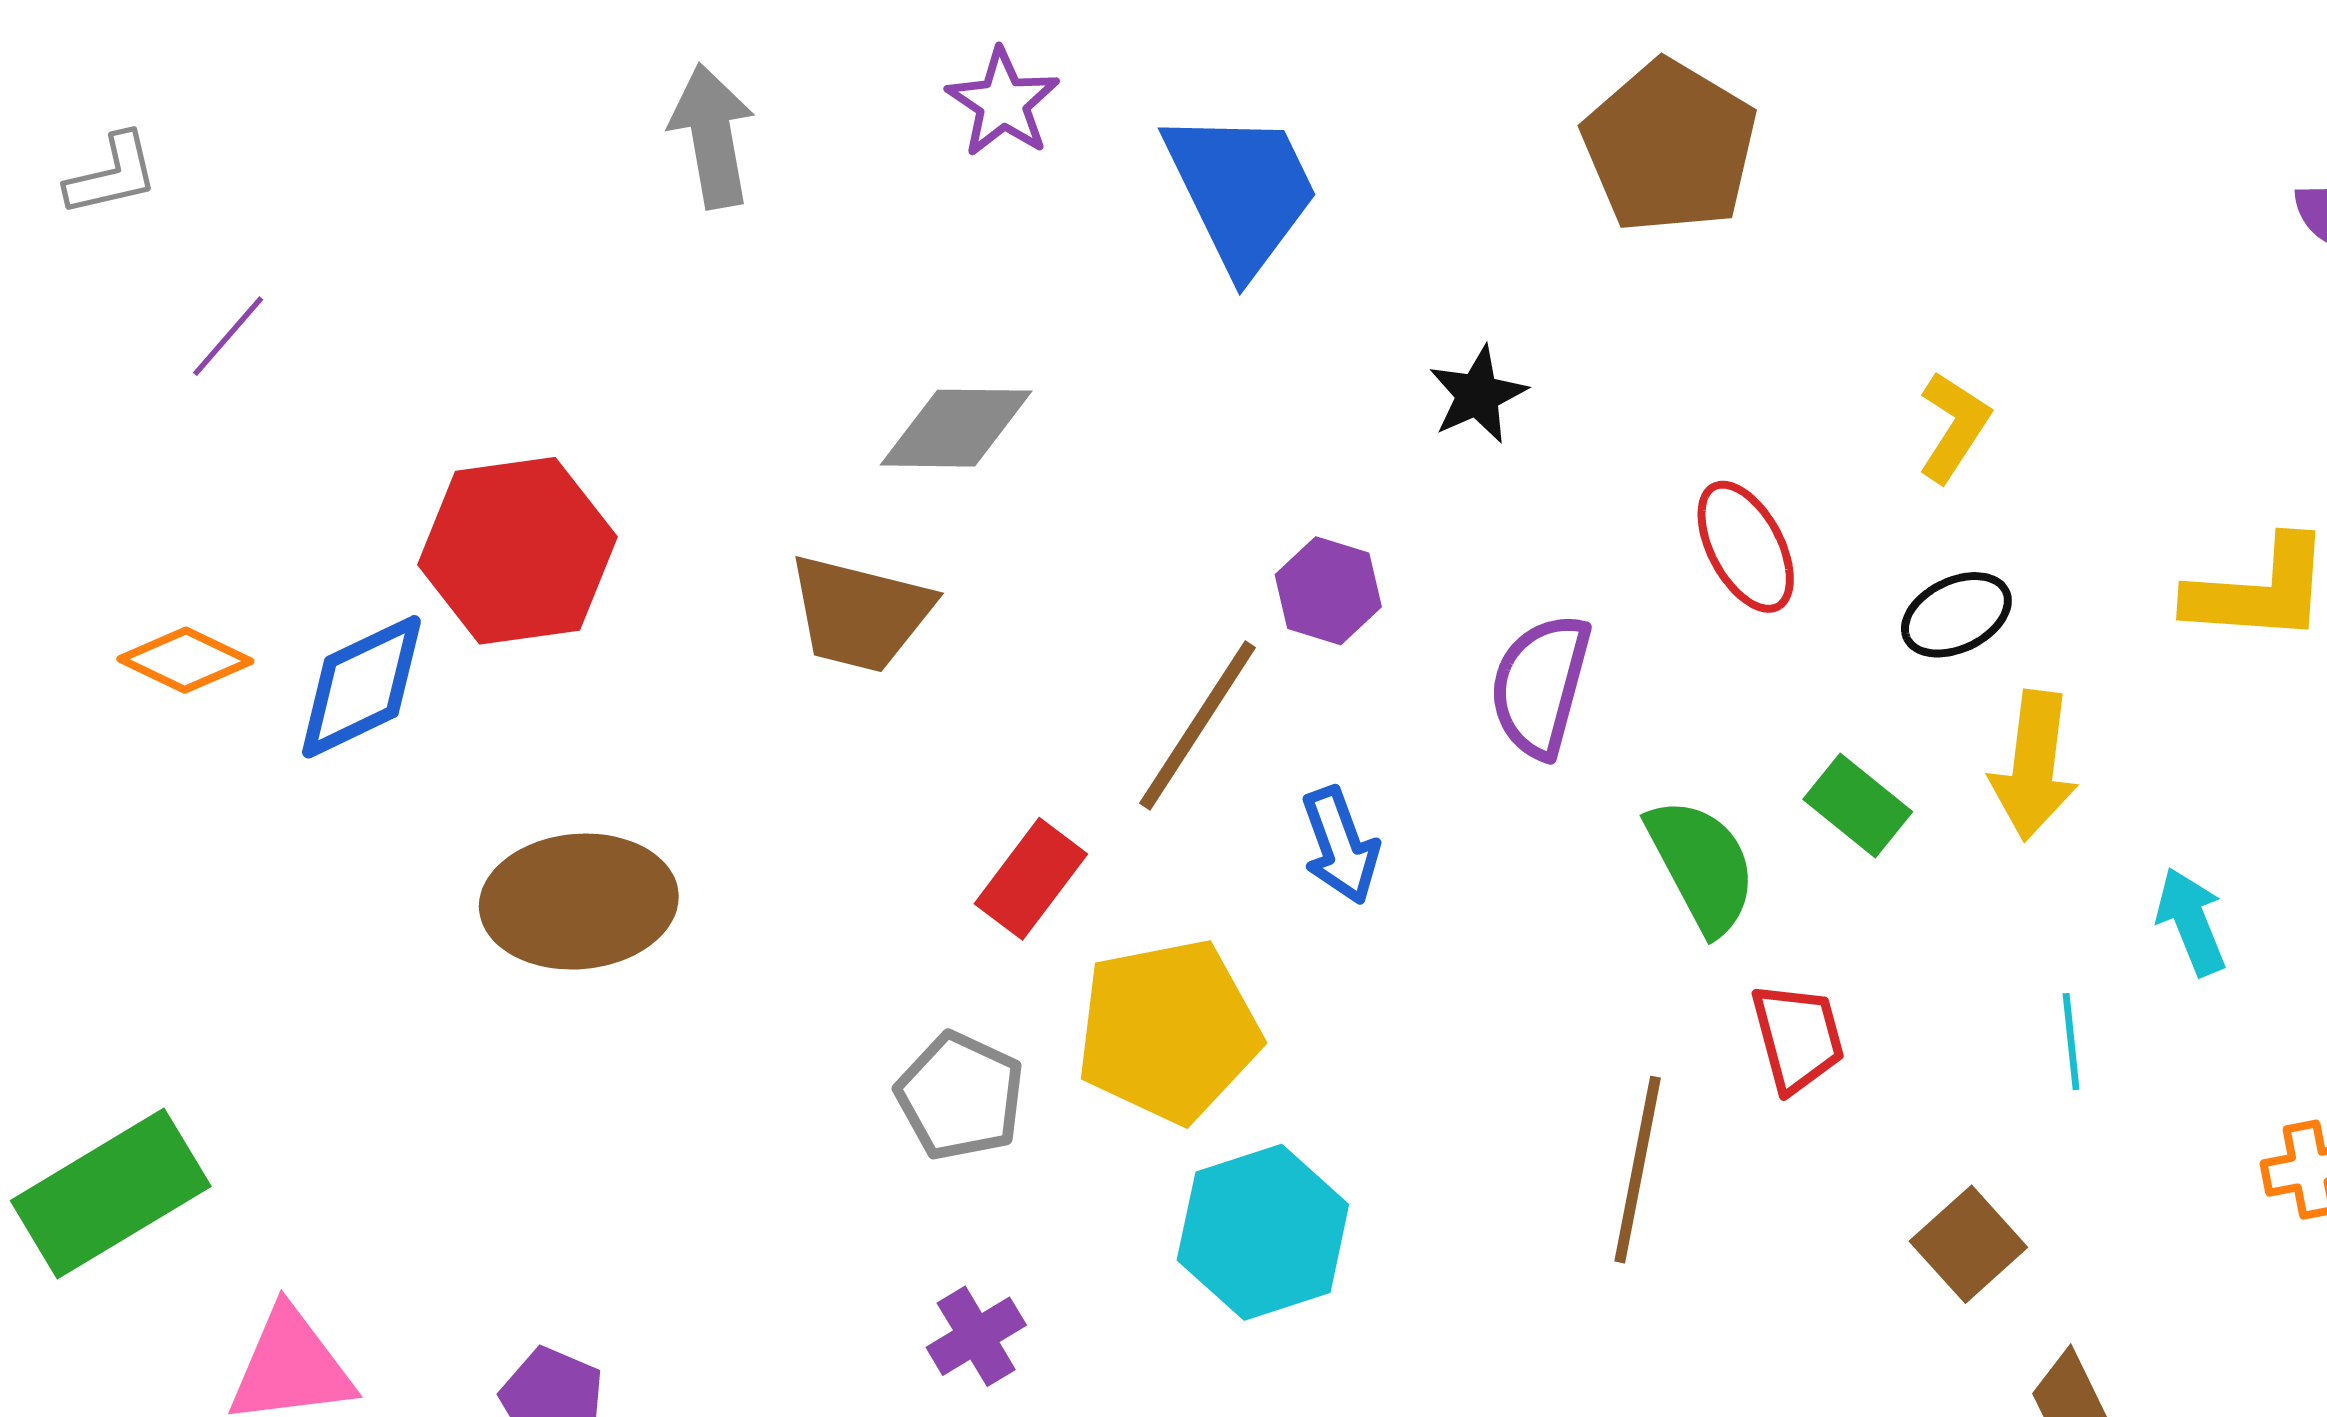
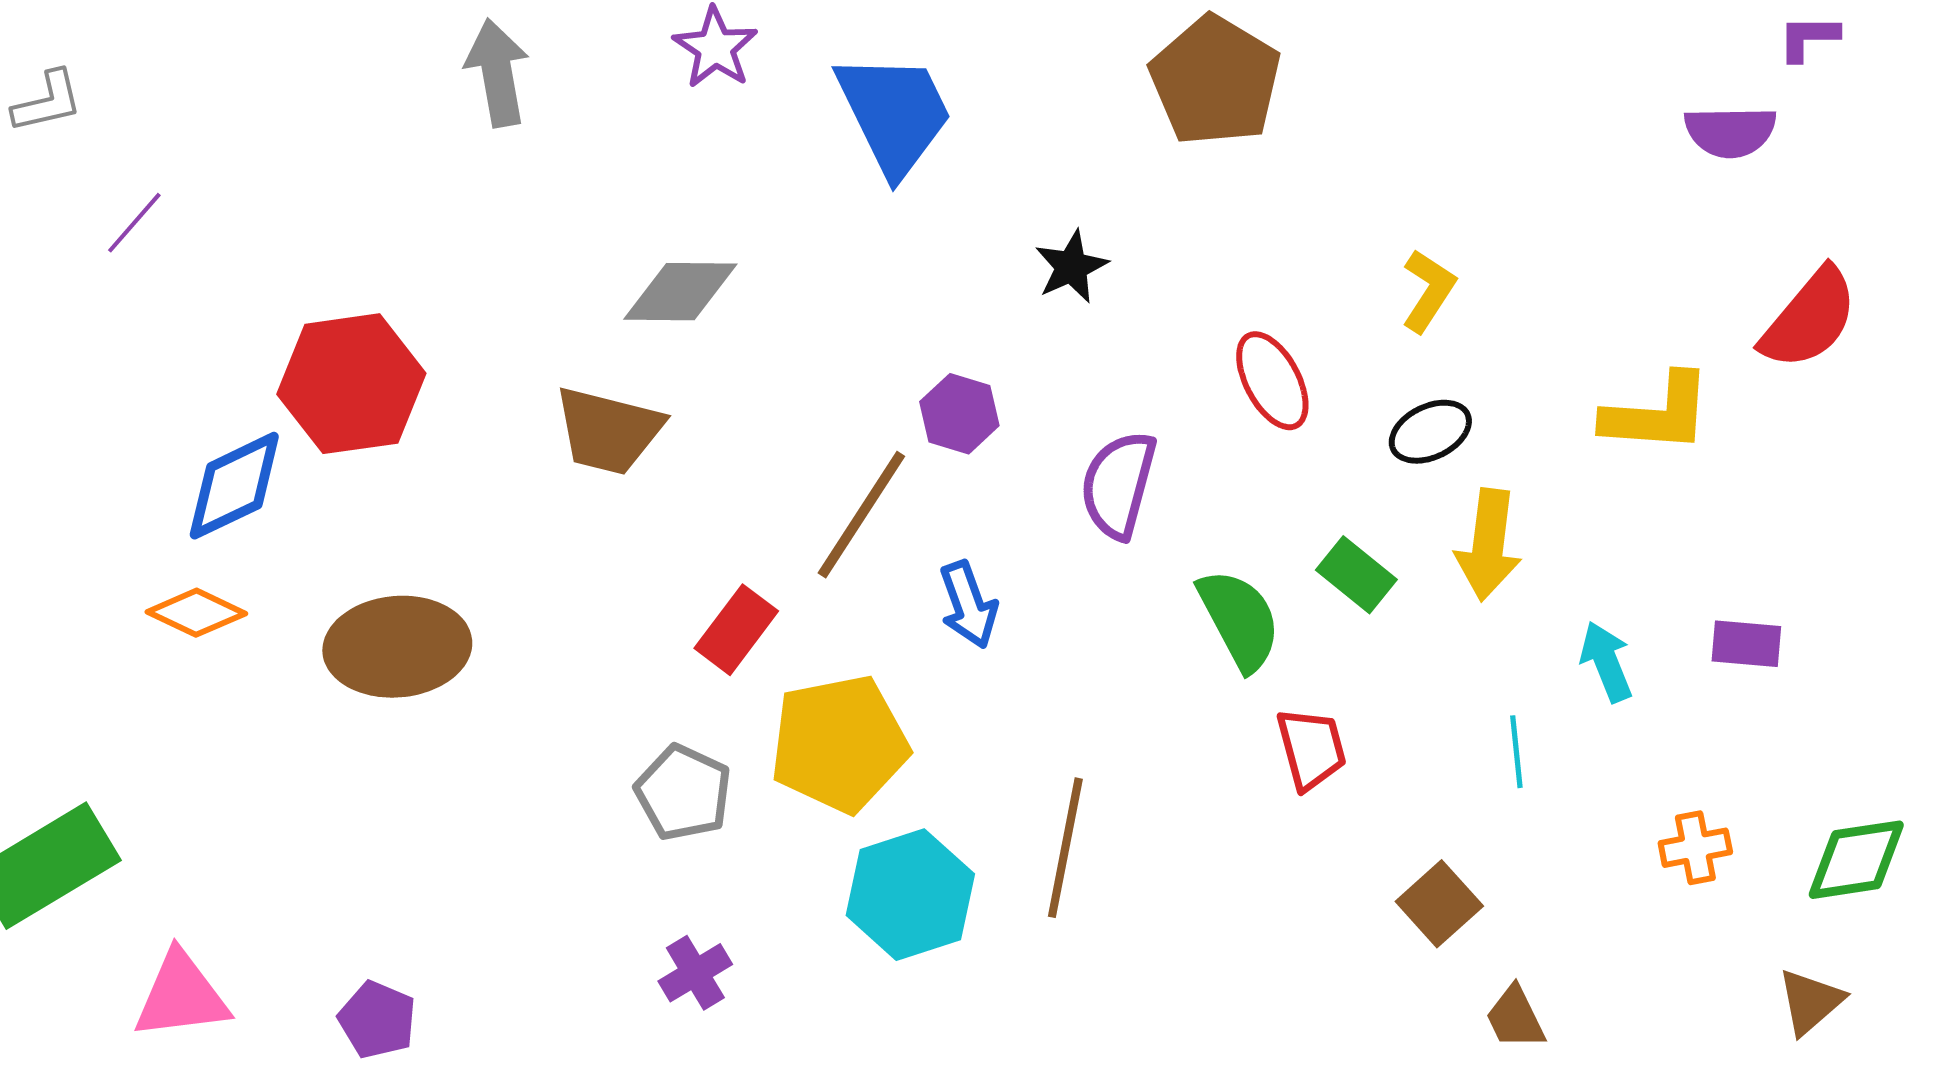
orange diamond: (185, 660) -> (196, 613), moved
brown line: (1638, 1170) -> (1065, 848), moved

